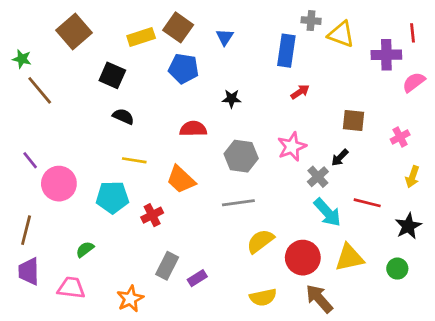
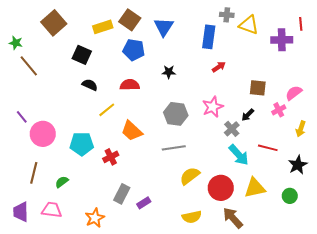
blue triangle: (225, 37) -> (164, 27), size x1.5
pink semicircle: (414, 82) -> (294, 93), moved
red semicircle: (193, 129) -> (130, 85), moved
pink cross: (400, 137) -> (279, 110), moved
yellow line: (134, 160) -> (107, 110), moved, turned -48
brown line: (26, 230) -> (34, 173), moved
purple trapezoid: (29, 271) -> (21, 212), moved

